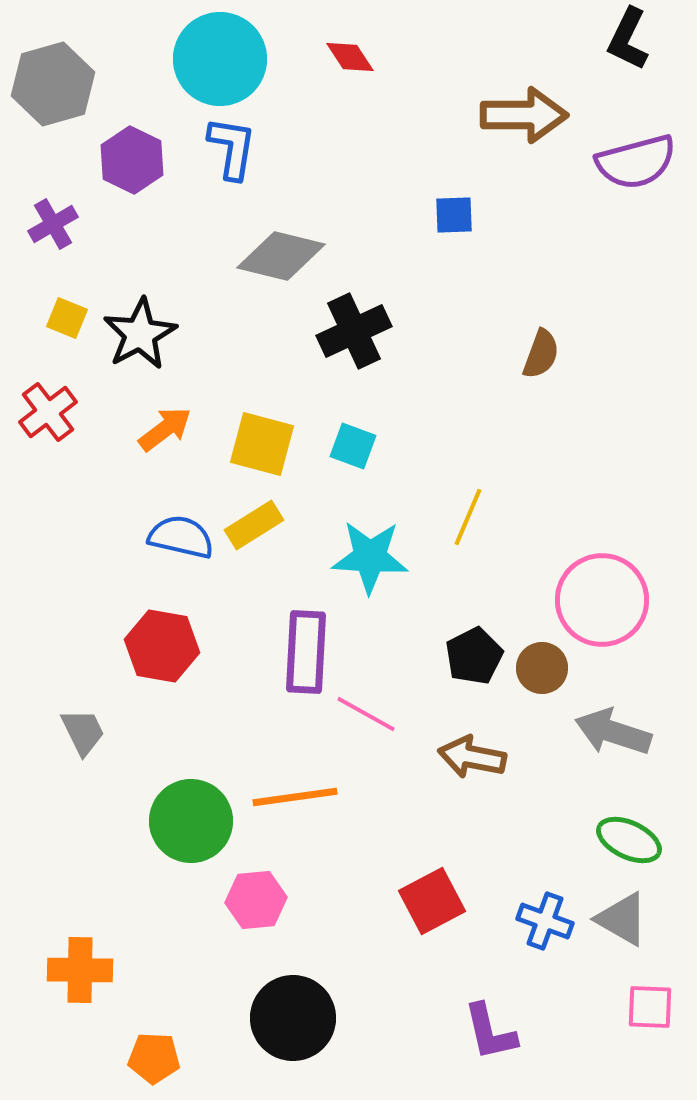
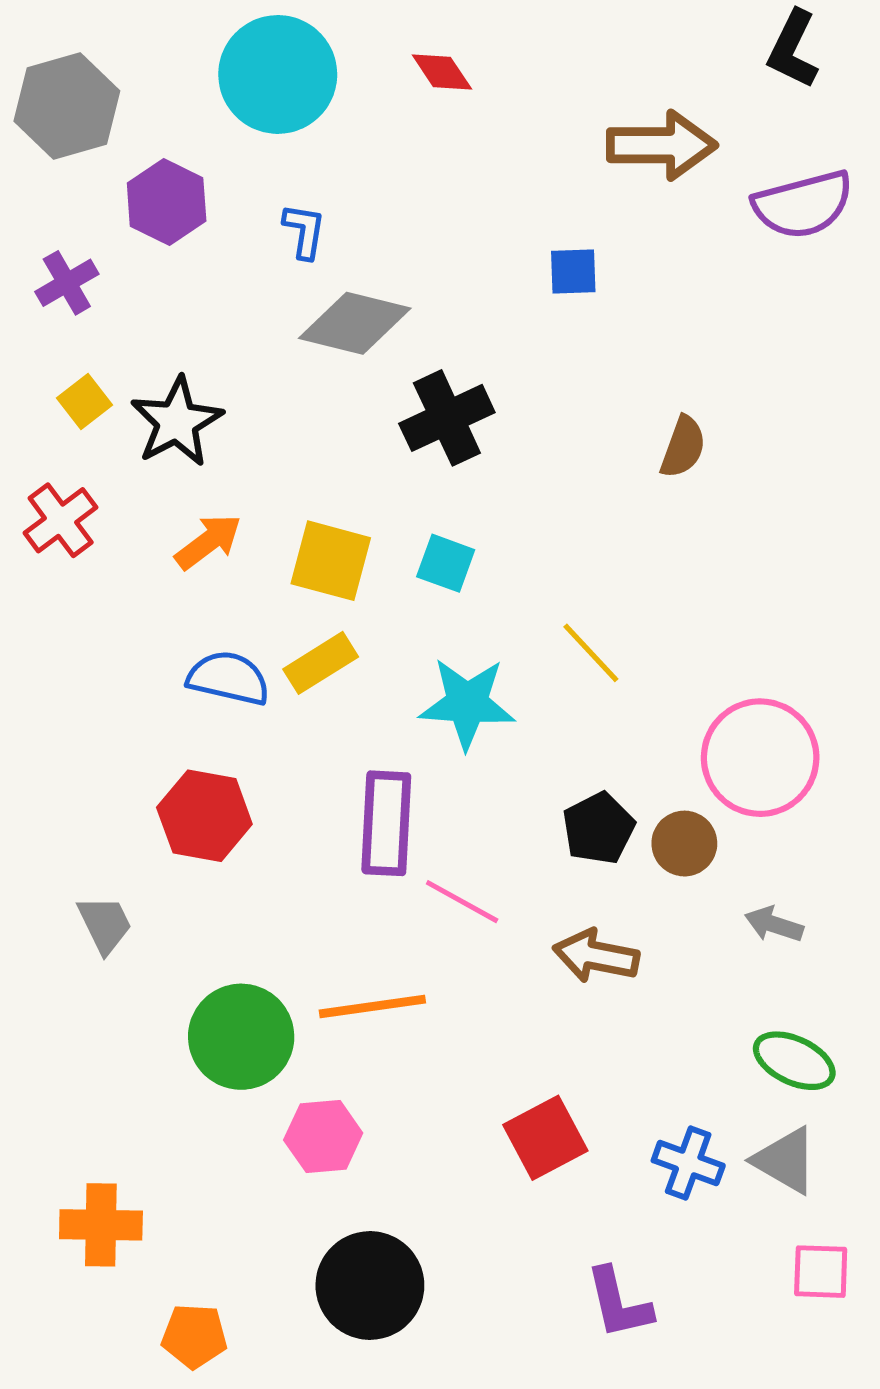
blue L-shape: (232, 148) -> (304, 231), moved, size x0.7
yellow square: (67, 318) -> (85, 402), turned 30
yellow line: (468, 517) -> (591, 653), turned -66
gray arrow: (613, 732) -> (774, 924), size x0.6

